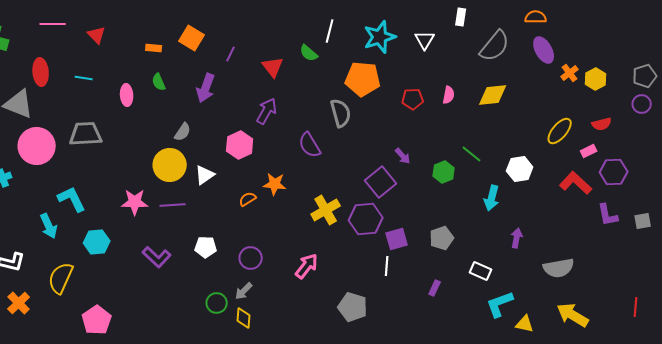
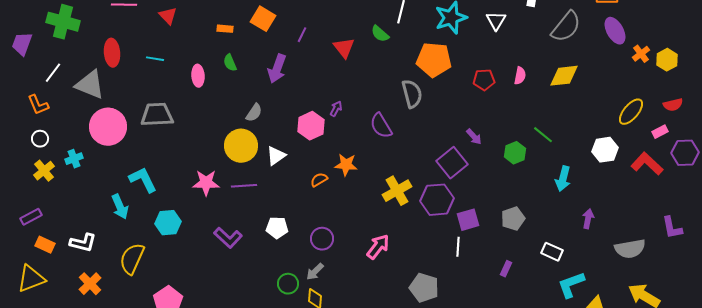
purple arrow: (267, 111) -> (336, 109), moved, size x0.6
white hexagon: (520, 169) -> (605, 150), moved
purple L-shape: (608, 215) -> (672, 228), moved

